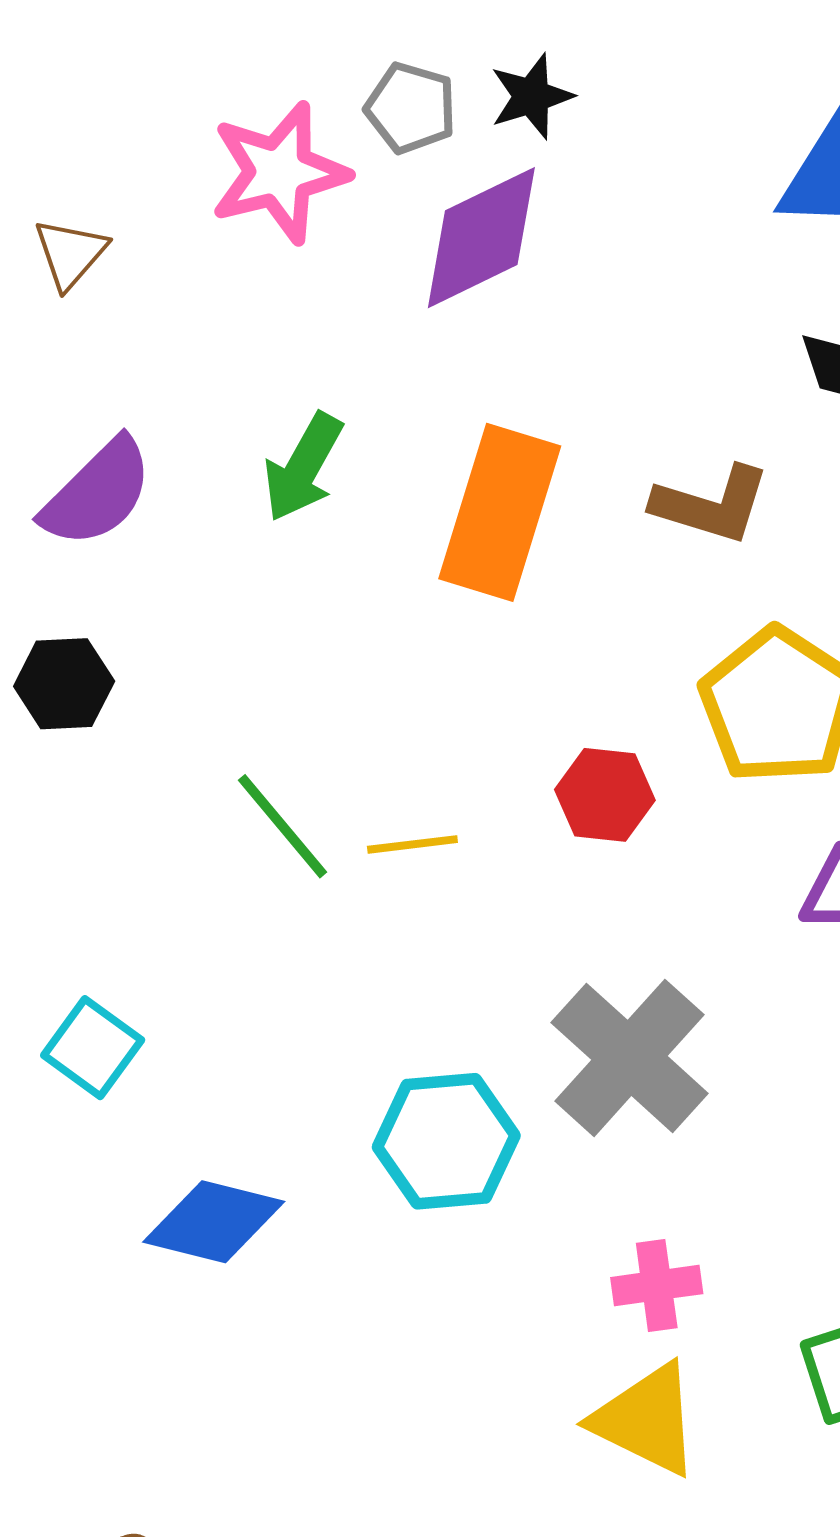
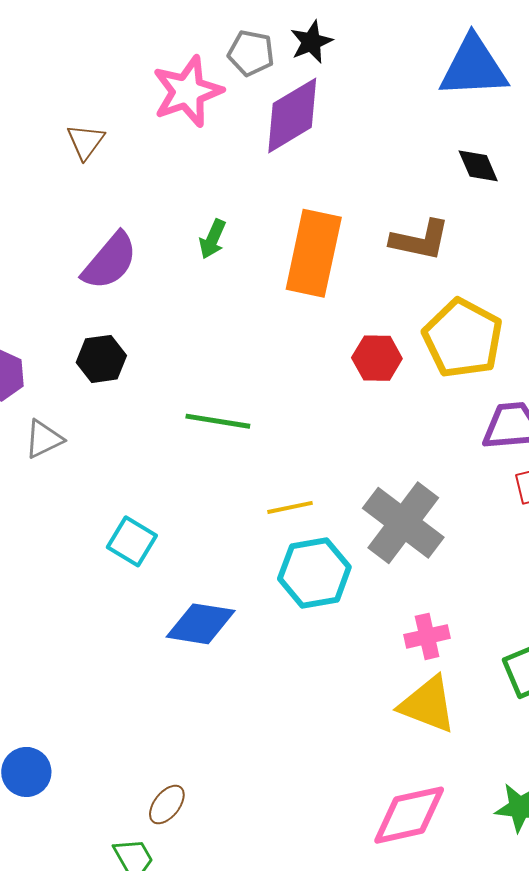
green arrow: (303, 467) -> (213, 239), size x0.7
red hexagon: (605, 795) -> (377, 358), moved
green line: (282, 826) -> (218, 421), turned -36
yellow line: (412, 844) -> (290, 507), moved

